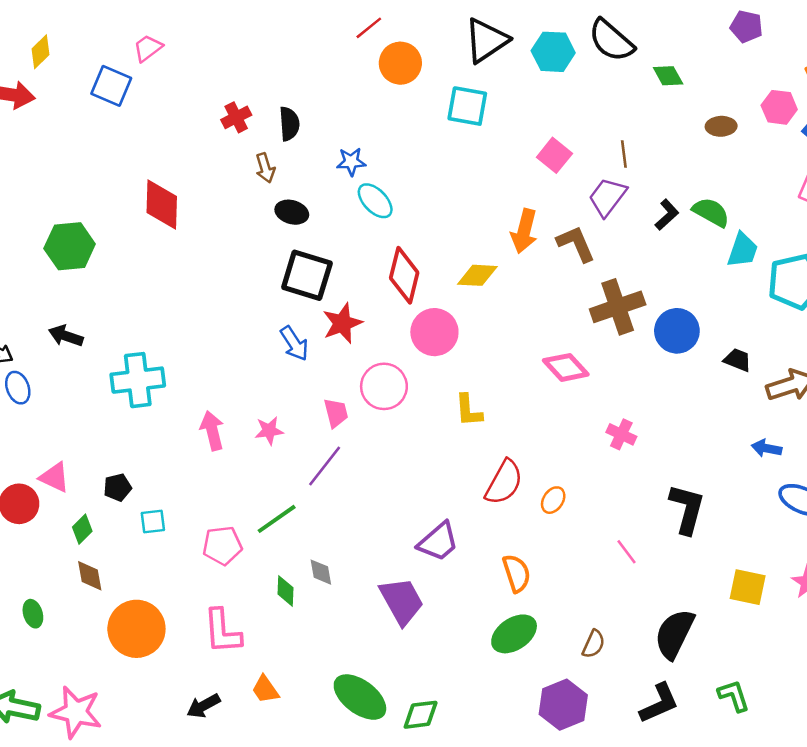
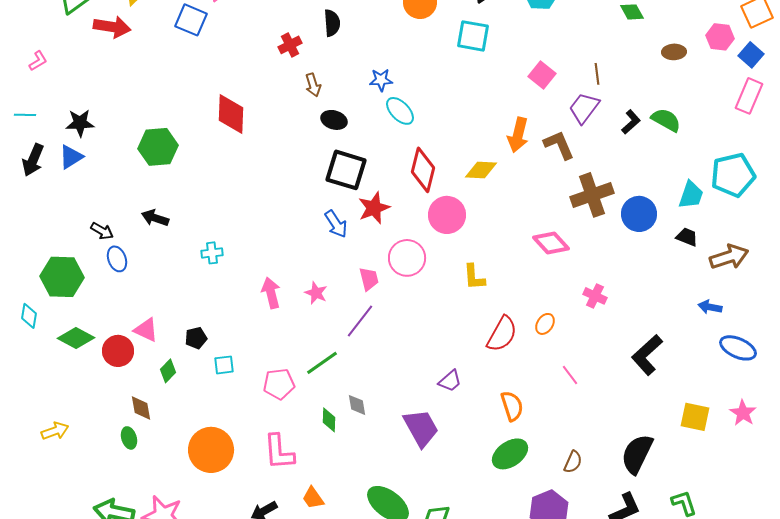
black semicircle: (289, 124) -> (332, 23), moved
cyan trapezoid: (743, 250) -> (691, 195), moved
cyan cross: (138, 380) -> (212, 253), size x0.5
pink star: (269, 431) -> (316, 293), turned 30
orange ellipse: (553, 500) -> (545, 324), moved
black L-shape: (687, 509) -> (647, 355), turned -147
purple trapezoid: (438, 542) -> (450, 381), size x0.7
pink line: (626, 552) -> (570, 375), moved
brown diamond: (90, 576) -> (141, 408), moved

